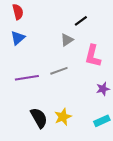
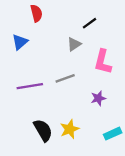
red semicircle: (18, 12) -> (36, 13), moved
purple star: (103, 89) -> (98, 98), moved

